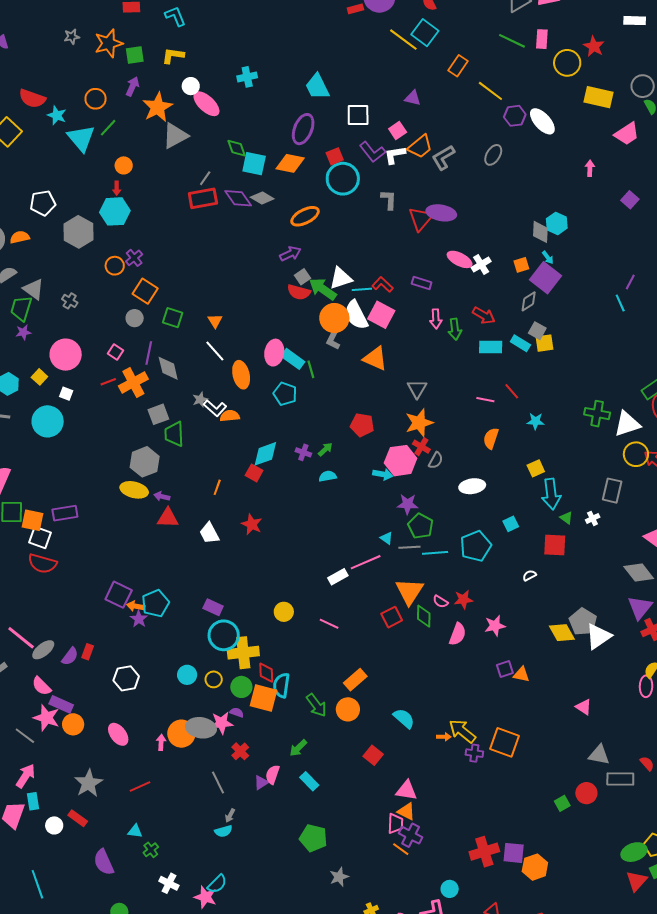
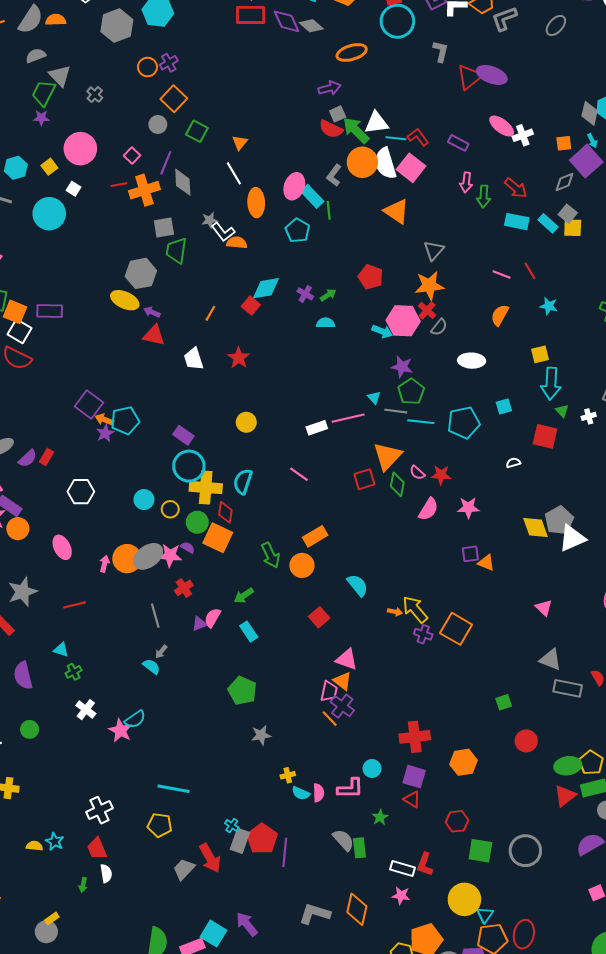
gray L-shape: (333, 339) -> (334, 175), moved
yellow circle: (284, 612) -> (246, 422), moved
cyan semicircle: (281, 685) -> (243, 482), moved
gray ellipse: (201, 728) -> (148, 556), turned -56
red circle: (586, 793) -> (526, 741), moved
cyan semicircle: (223, 831) -> (151, 666), turned -138
purple square: (514, 853) -> (414, 777), moved

